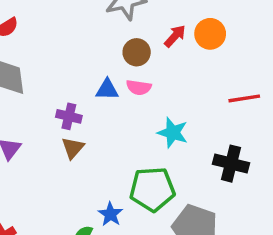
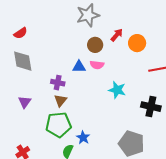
orange circle: (210, 34) -> (137, 43), moved
green pentagon: (152, 189) -> (59, 125), moved

